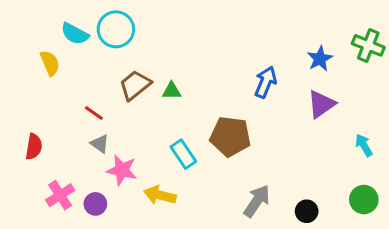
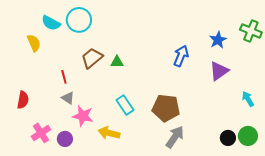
red line: (94, 113) -> (64, 77), turned 40
brown pentagon: (230, 136) -> (166, 108), moved
black circle: (307, 211) -> (228, 138), moved

